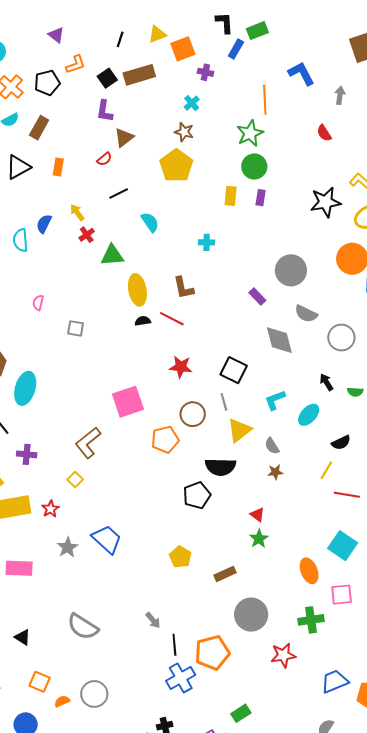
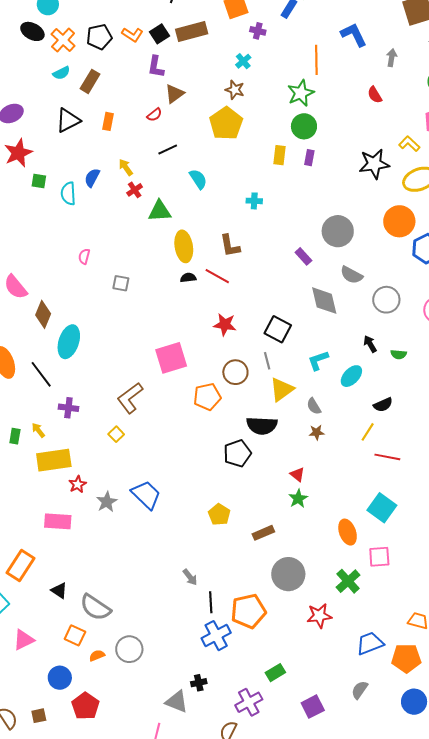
orange L-shape: (76, 64) -> (132, 35), moved, turned 50
red star: (50, 509) -> (78, 484), moved
green cross: (311, 620) -> (348, 581), turned -35
gray semicircle: (83, 627) -> (95, 607), moved

